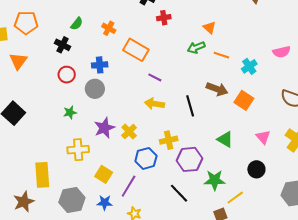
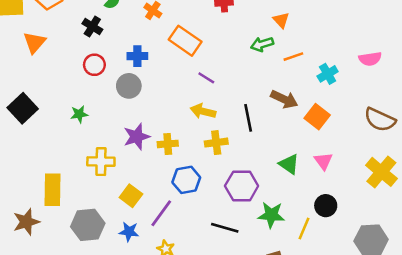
orange line: (221, 55) -> (293, 57), turned -42
green star: (70, 112) -> (79, 114), moved
yellow cross: (129, 132) -> (168, 144), turned 35
pink triangle: (263, 137) -> (323, 161), moved
yellow cross: (169, 140) -> (216, 143), moved
black line: (179, 193) -> (225, 228), turned -35
yellow line: (235, 198) -> (304, 229), moved, turned -36

